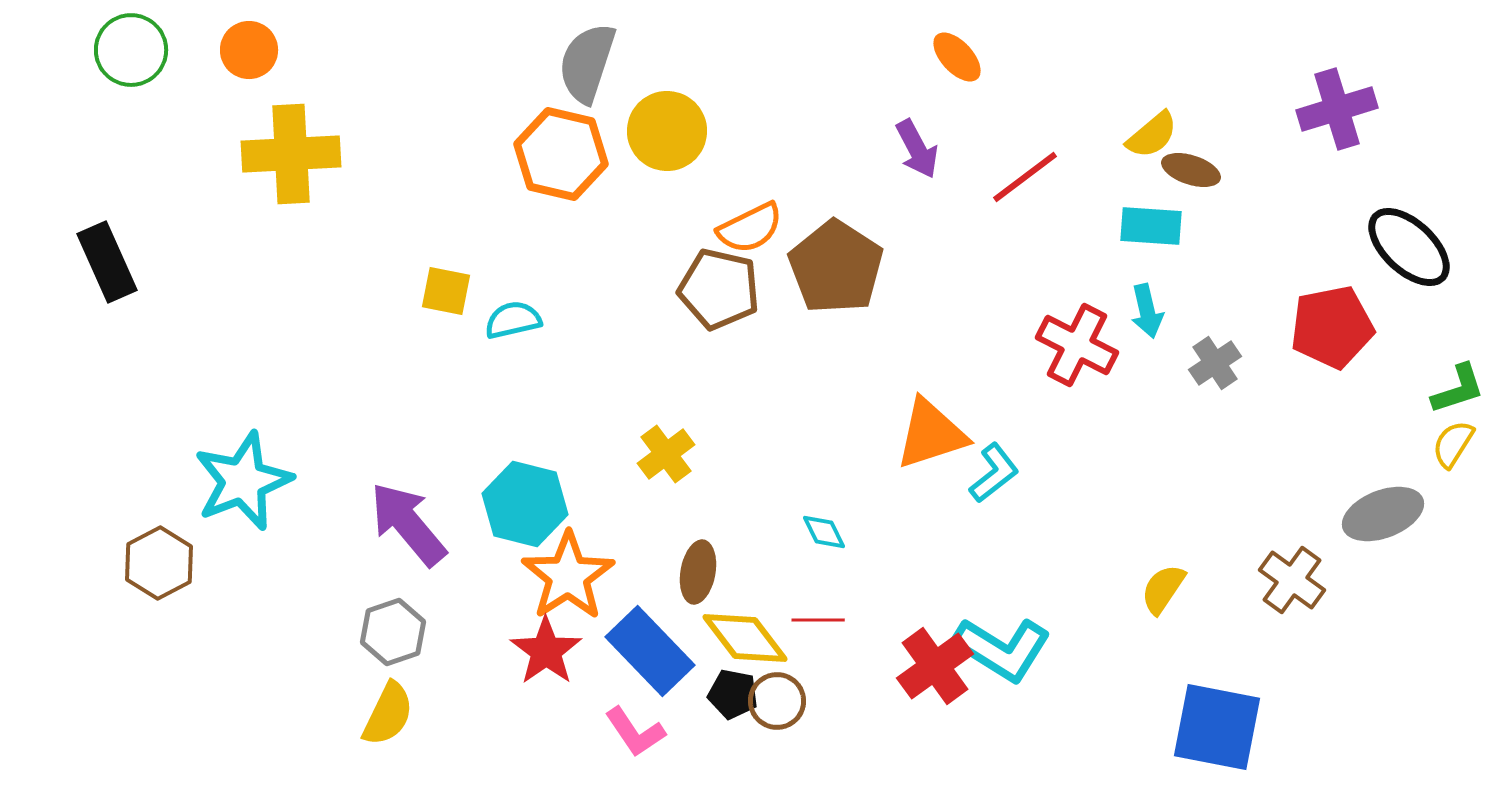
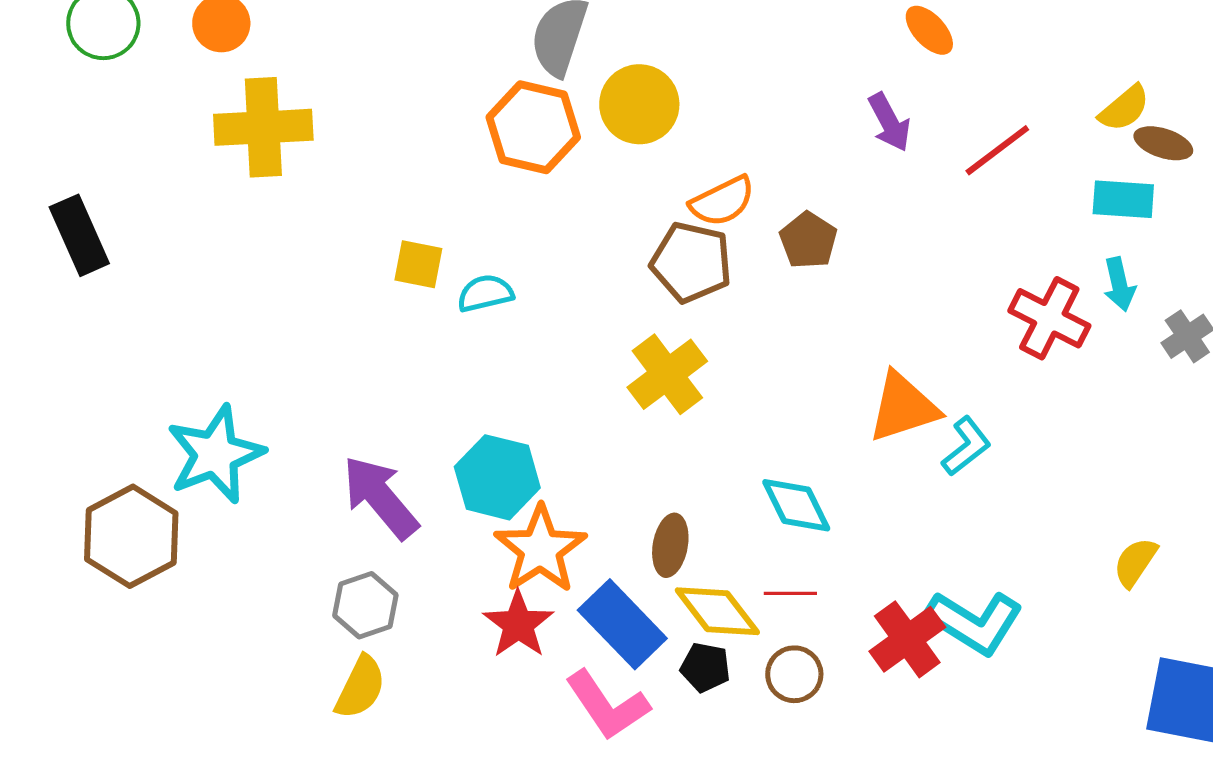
brown pentagon: (836, 267) -> (808, 240), size x0.6
yellow cross: (666, 454) -> (667, 374), moved, size x1.4
cyan diamond: (824, 532) -> (796, 505), size x1.6
brown hexagon: (159, 563) -> (131, 536), size x1.4
brown circle: (777, 701) -> (794, 674), moved
pink L-shape: (635, 732) -> (607, 705), size x1.4

